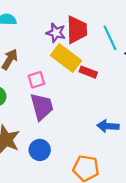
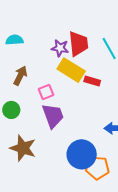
blue circle: (40, 150) -> (82, 154), moved, size x1.5

